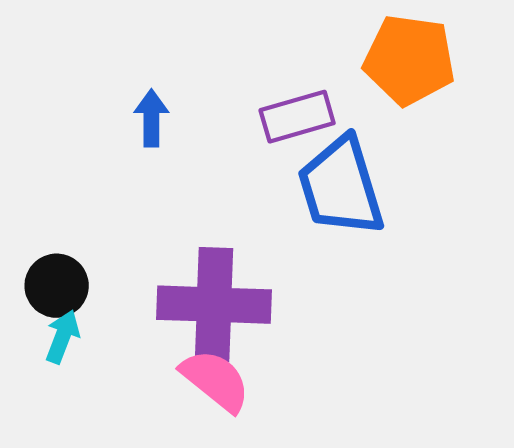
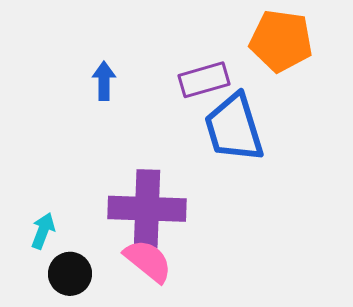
black circle: (57, 286) -> (70, 274), moved

